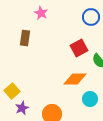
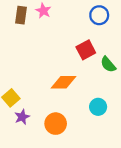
brown rectangle: (25, 38) -> (21, 15), moved
orange diamond: (75, 79) -> (63, 82), moved

